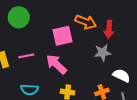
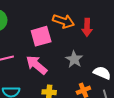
gray star: (103, 53) -> (74, 59), moved, turned -30

